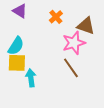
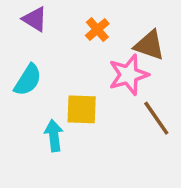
yellow square: (17, 63) -> (82, 109), moved
brown line: (71, 68) -> (156, 118), moved

